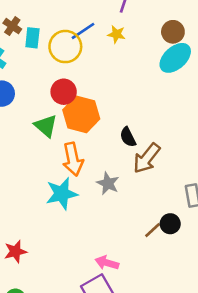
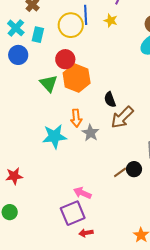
blue line: (83, 31) -> (86, 15), turned -66
cyan rectangle: (32, 38) -> (38, 35), moved
orange arrow: (73, 159) -> (76, 118), moved, size x0.7

